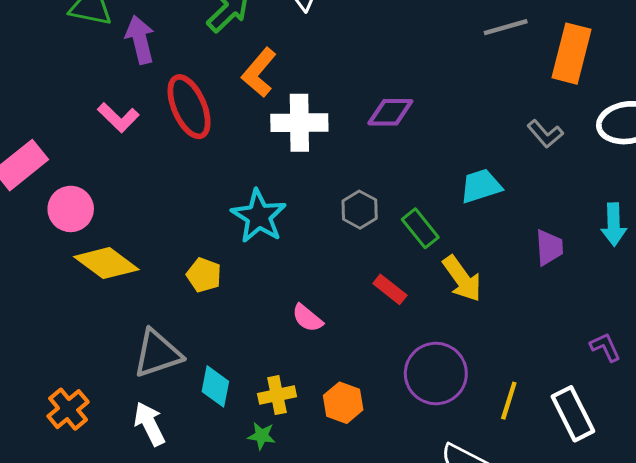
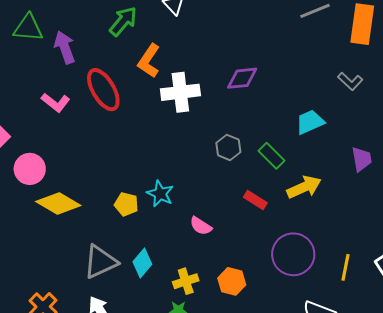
cyan star: (259, 216) -> (160, 194), moved, size x0.7
yellow arrow: (462, 279) -> (304, 187), turned -72
cyan diamond: (215, 386) -> (142, 263), moved, turned 36

